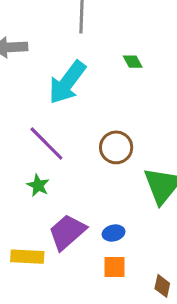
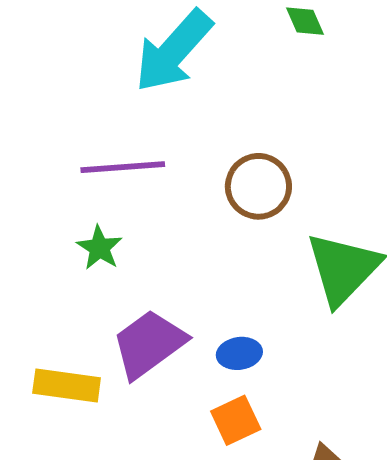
purple line: (46, 144) -> (123, 167), turned -54
orange square: (114, 267) -> (236, 420), turned -30

